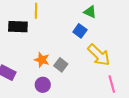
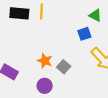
black rectangle: (18, 27) -> (19, 13), moved
blue square: (80, 31) -> (84, 34), turned 32

